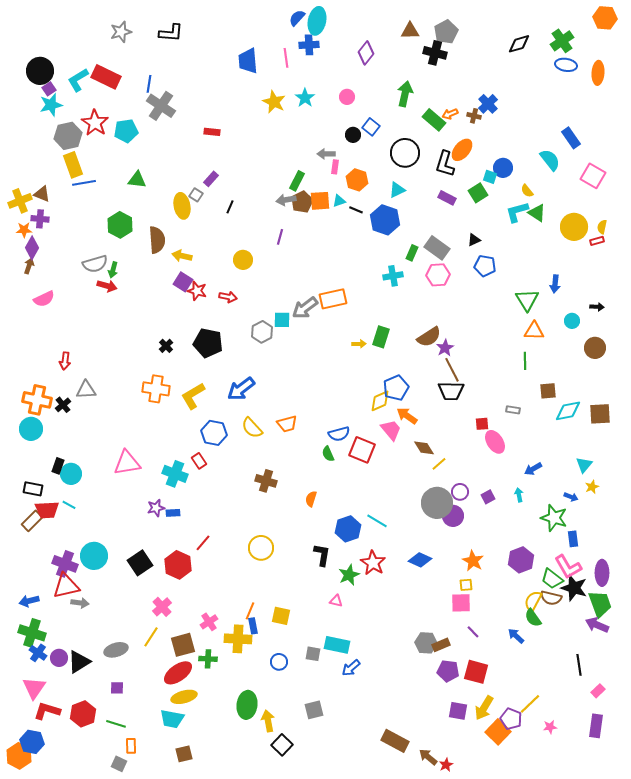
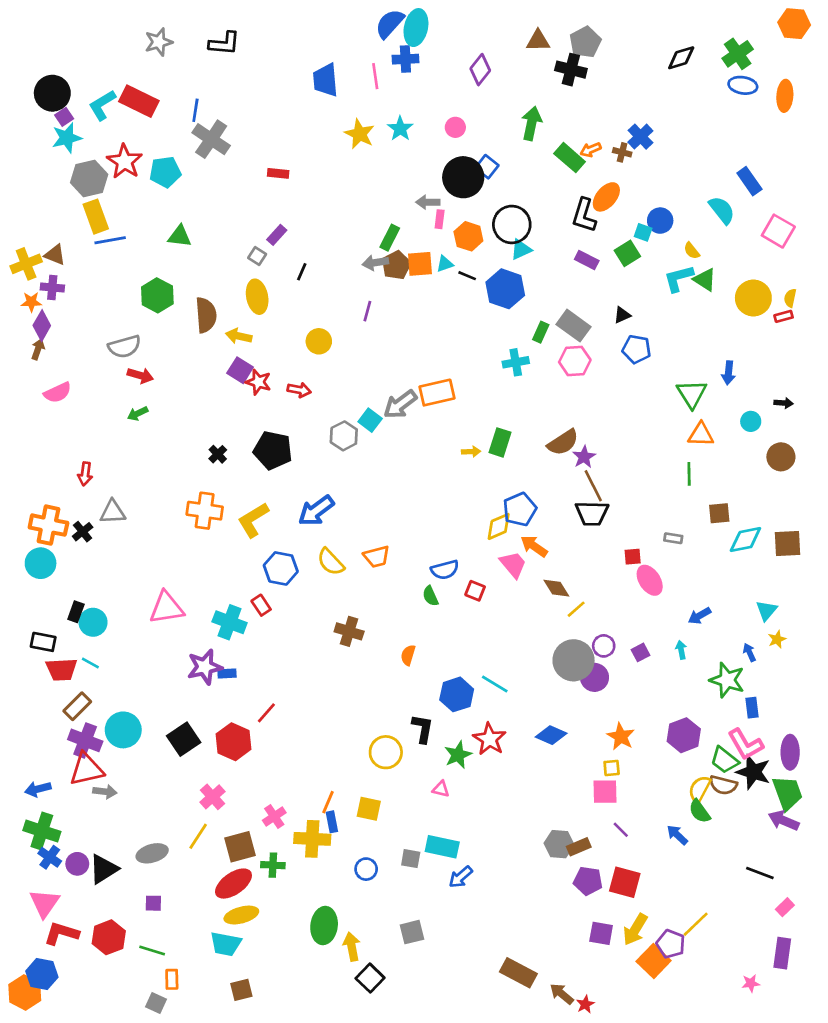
blue semicircle: (297, 18) -> (390, 24), size x1.4
black circle: (353, 135) -> (463, 177), size x2.0
black circle: (405, 153) -> (512, 224), moved
yellow ellipse: (182, 206) -> (257, 297), moved
green arrow: (113, 270) -> (138, 414), moved, turned 49
cyan square: (282, 320) -> (370, 420), turned 36
red square: (362, 450) -> (475, 591), size x0.6
blue arrow: (571, 497) -> (749, 652), turned -136
purple star: (156, 508) -> (205, 667), size x1.5
brown rectangle: (32, 521) -> (77, 706), moved
yellow circle: (261, 548) -> (386, 752), moved
black line: (579, 665) -> (760, 873), turned -60
pink star: (550, 727) -> (751, 983), moved

